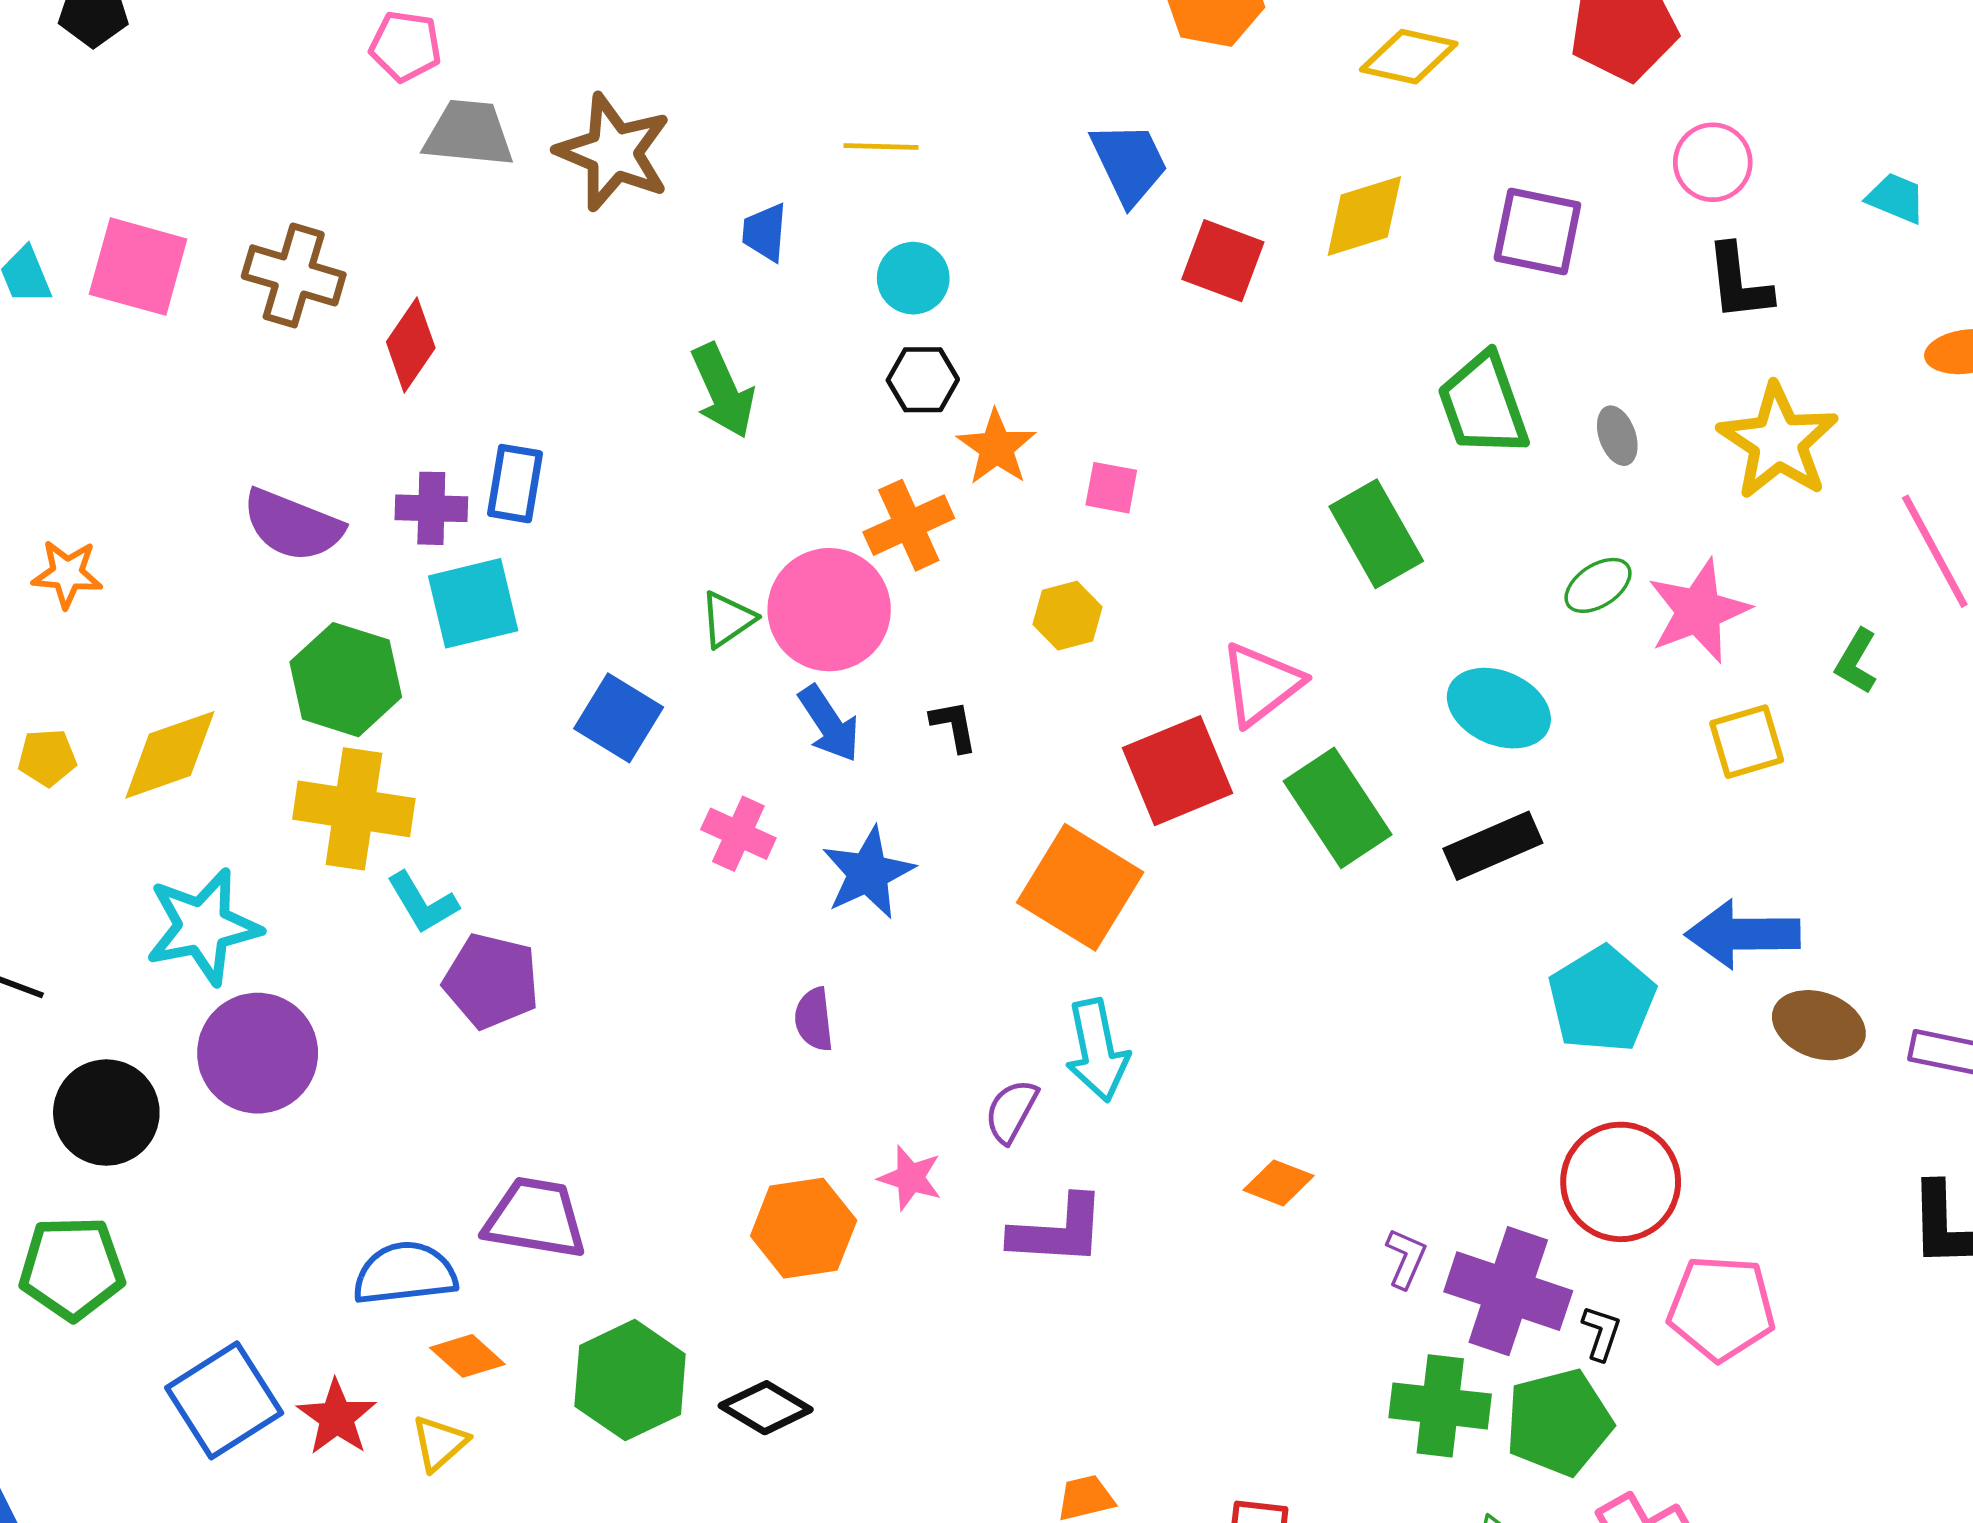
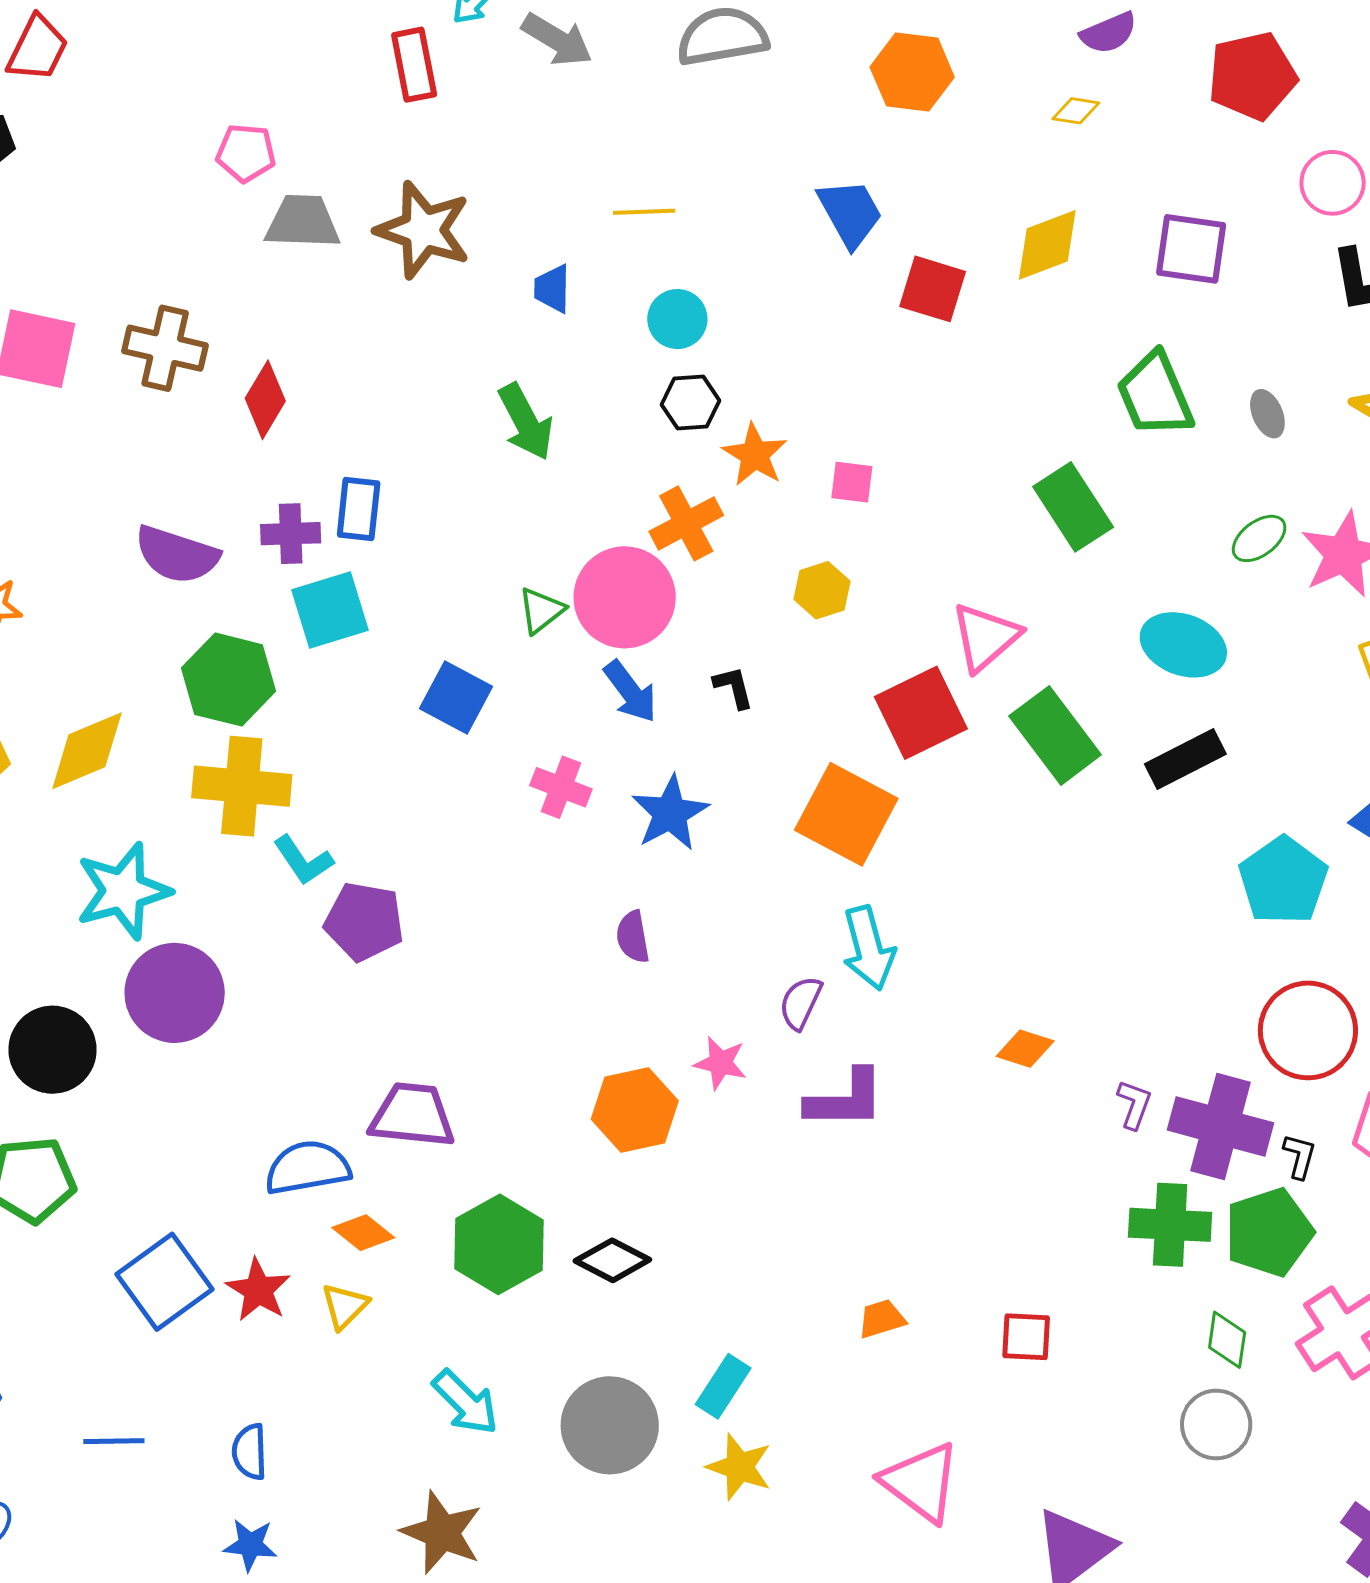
yellow diamond: (1409, 57) -> (1076, 111), size x0.6

